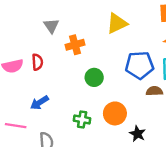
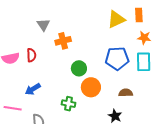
yellow triangle: (117, 23) -> (116, 19), moved
brown semicircle: (154, 91) -> (126, 93), moved
orange circle: (115, 113) -> (91, 87), moved

